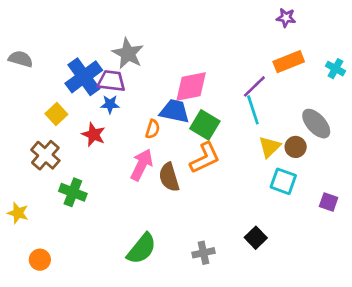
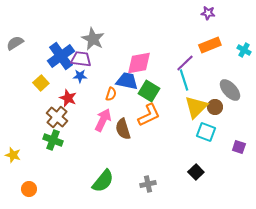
gray semicircle: (21, 59) -> (15, 43), turned -48
yellow triangle: (269, 147) -> (196, 107), size x1.4
brown cross: (45, 155) -> (57, 117), moved
black square: (256, 238) -> (196, 172), moved

